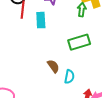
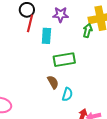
green rectangle: (79, 42) -> (64, 60), moved

